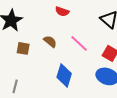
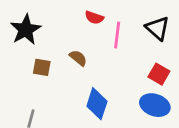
pink line: (79, 43) -> (117, 35), moved, turned 54

